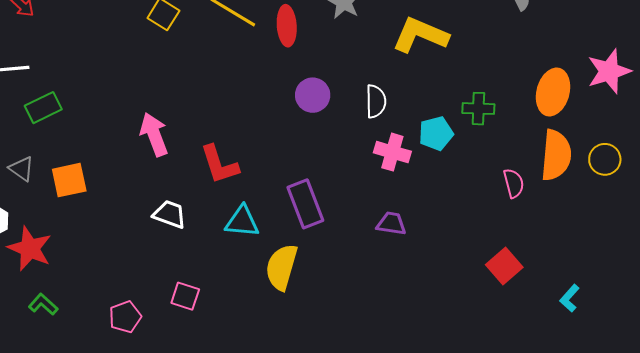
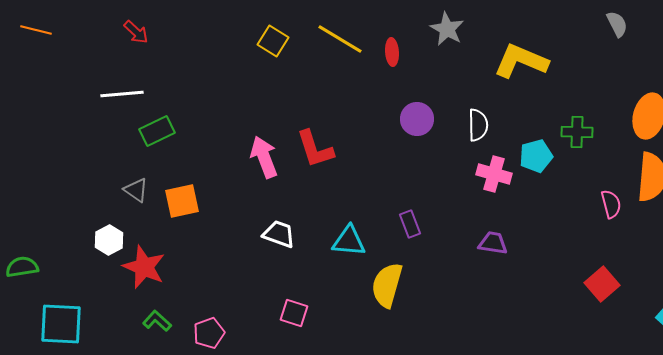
red ellipse: (287, 26) -> (392, 52), size x0.7
red L-shape: (219, 165) -> (315, 149), moved
purple rectangle: (305, 204) -> (410, 224), size x0.6
pink pentagon: (125, 317) -> (209, 333), moved

